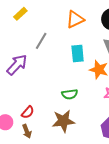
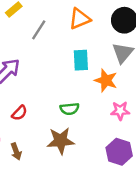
gray line: (41, 41) -> (39, 30), moved
red semicircle: (28, 112) -> (19, 113), moved

